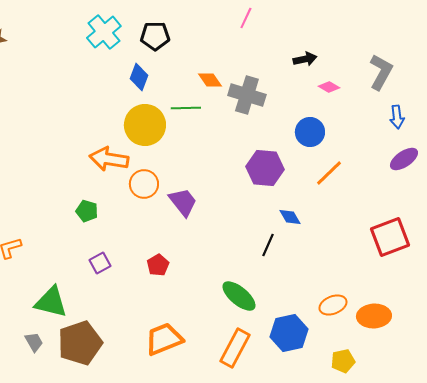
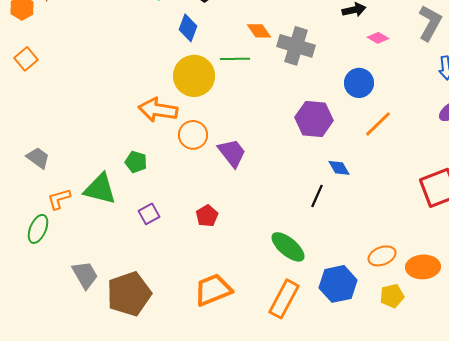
green triangle: (51, 302) -> (100, 189), moved
gray trapezoid: (34, 342) -> (85, 275), moved, size x1.4
yellow pentagon: (343, 361) -> (392, 296), moved

